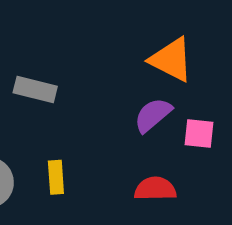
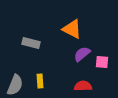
orange triangle: (171, 60) -> (72, 29), moved

